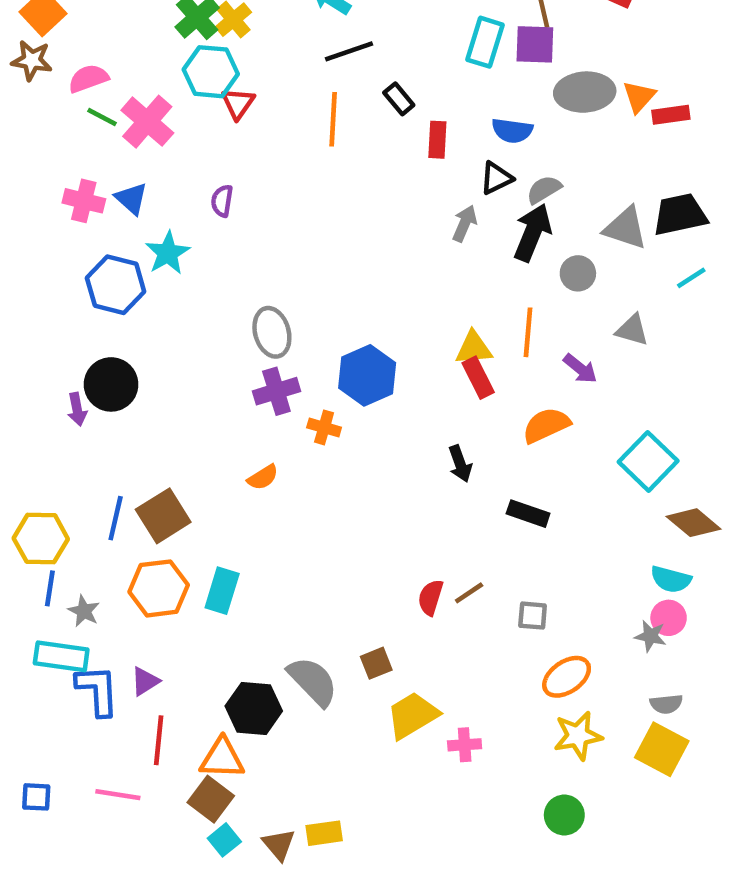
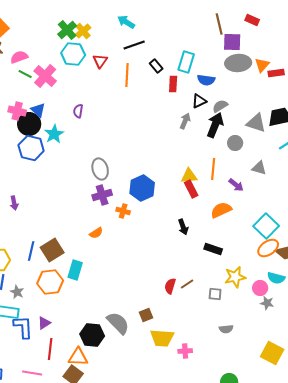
cyan rectangle: (485, 42) -> (186, 62), moved
purple square: (535, 44) -> (232, 42), moved
red triangle: (238, 103) -> (100, 61), moved
black circle: (111, 384) -> (29, 124), moved
cyan rectangle: (222, 591) -> (75, 270), moved
pink circle: (669, 618) -> (260, 288), moved
orange ellipse: (567, 677) -> (268, 248), moved
gray semicircle: (666, 704) -> (226, 329), moved
yellow trapezoid: (412, 715) -> (162, 338), turned -145
yellow star: (578, 736) -> (235, 277), moved

